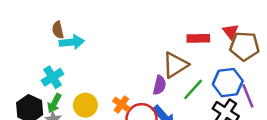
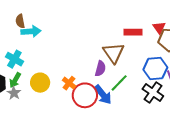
brown triangle: (175, 65) -> (114, 53), turned -35
cyan cross: (53, 77) -> (14, 59), turned -30
green line: (193, 89) -> (119, 83), moved

